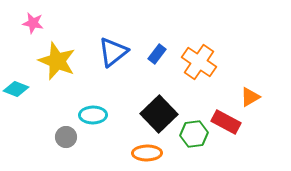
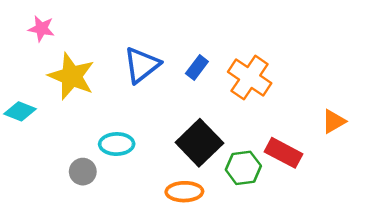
orange triangle: (250, 97) -> (334, 121), moved

